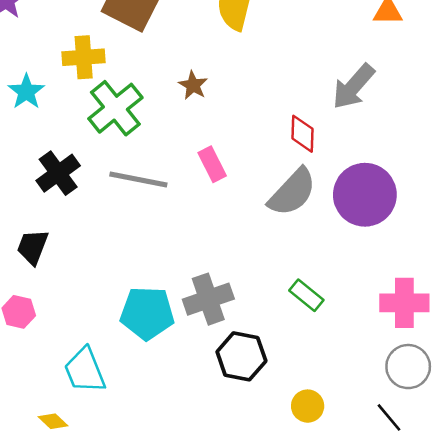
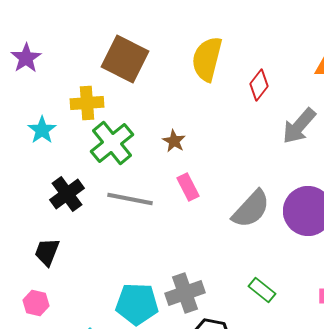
brown star: (193, 85) -> (174, 141), moved
red diamond: (302, 134) -> (259, 85), moved, turned 36

